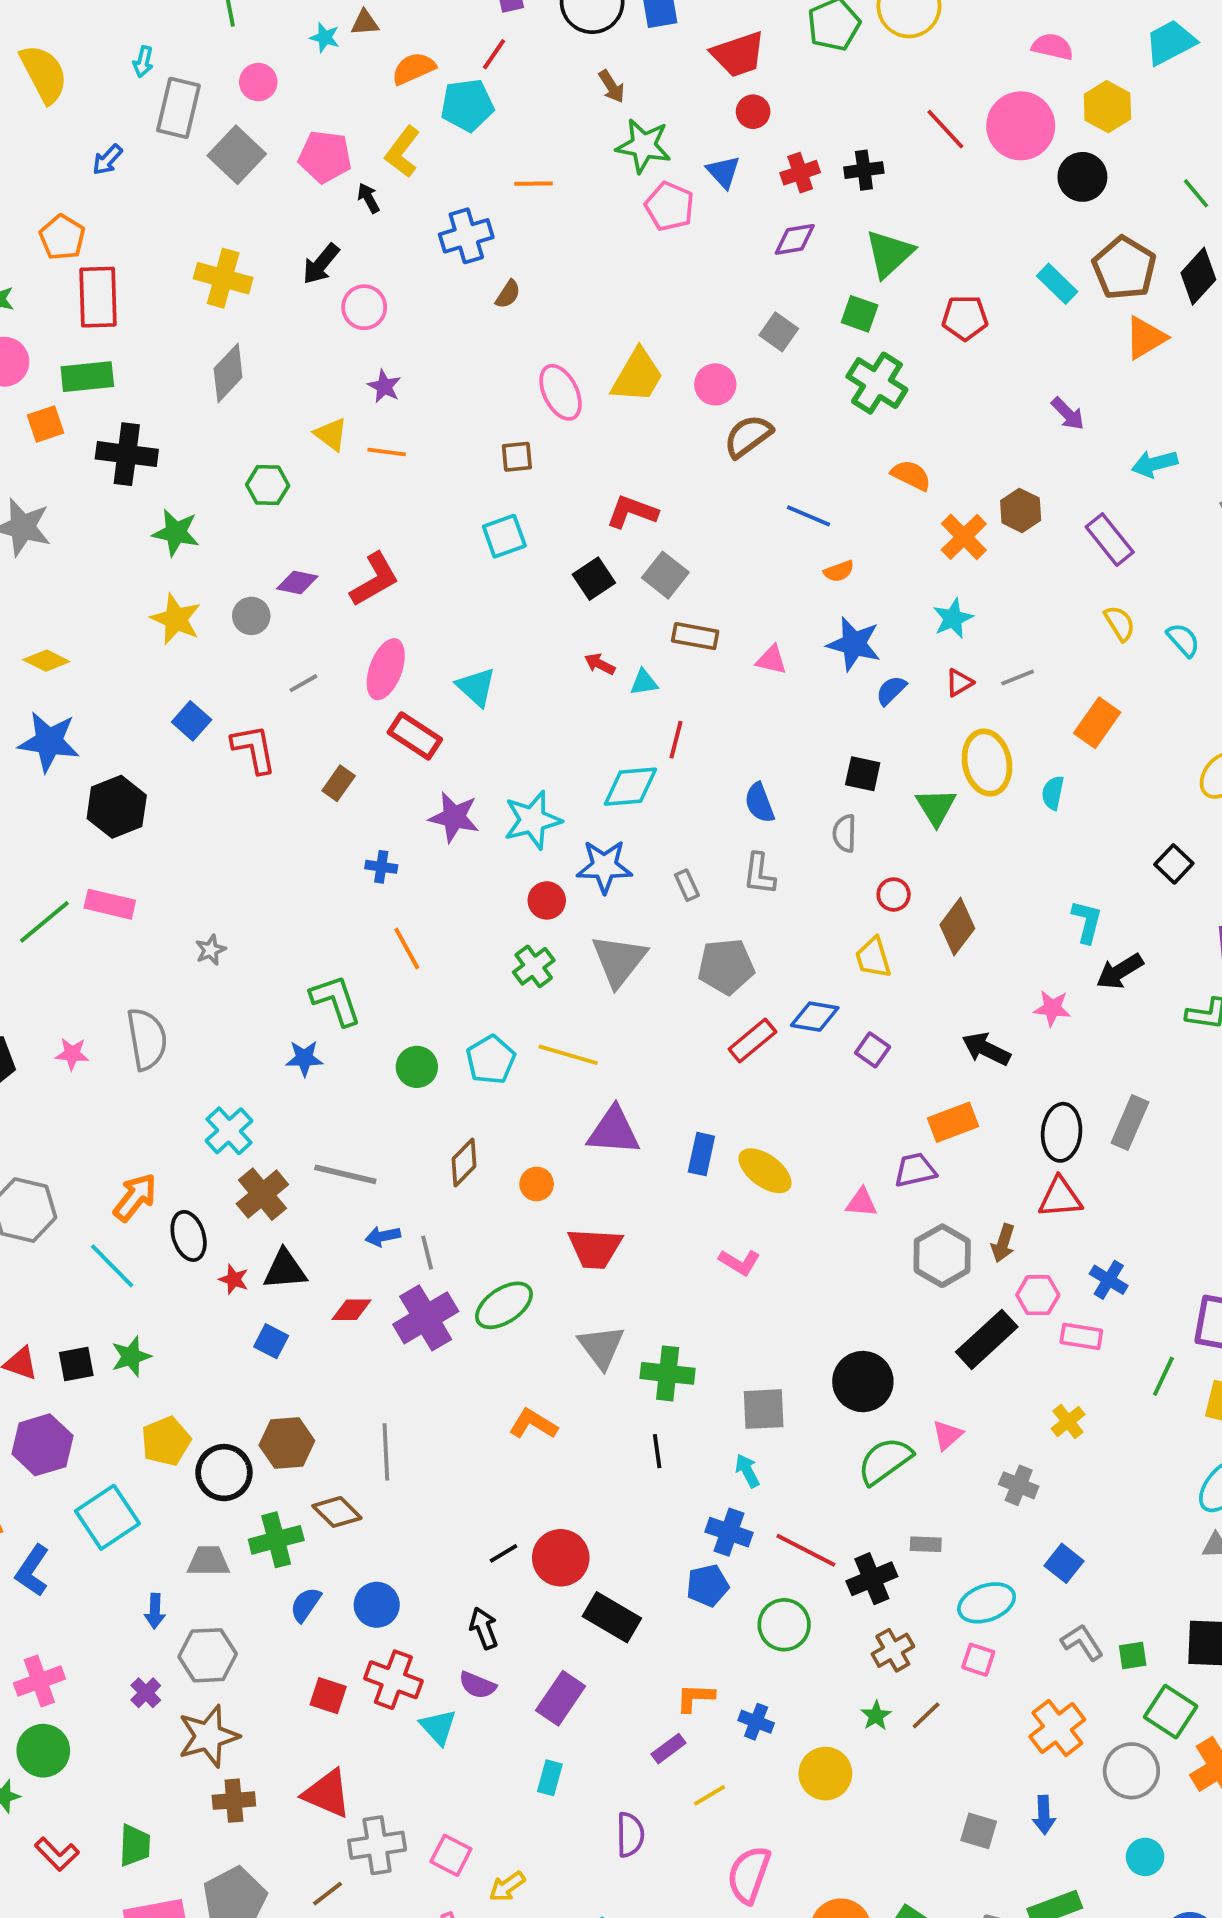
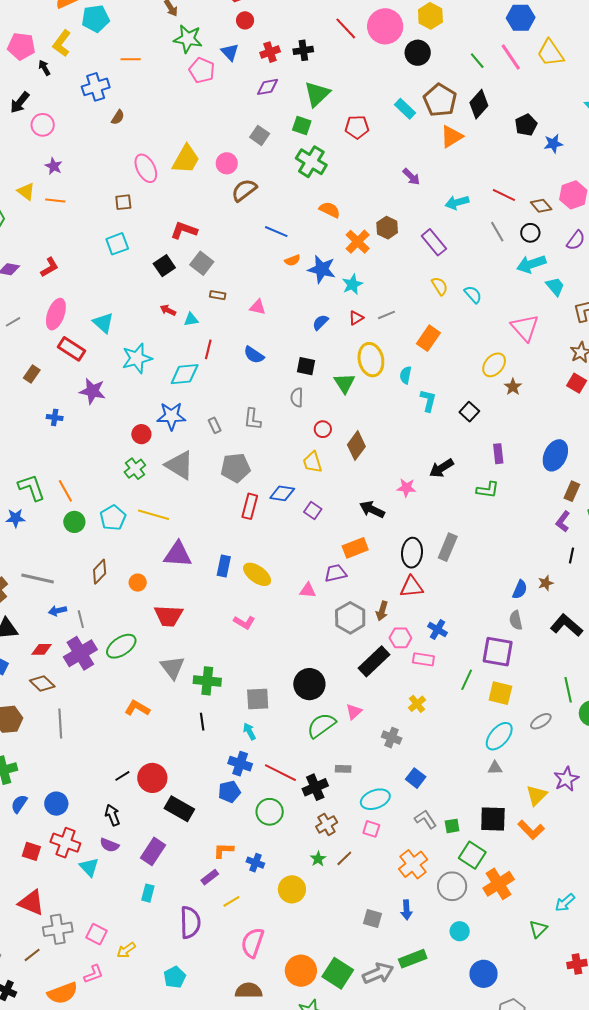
red L-shape: (374, 580) -> (50, 267), size x0.7
brown rectangle: (695, 636) -> (218, 295), size x0.7
blue star: (854, 644) -> (322, 269), moved
blue semicircle: (759, 803) -> (254, 355), moved, turned -35
cyan star: (533, 820) -> (137, 358), moved
cyan L-shape: (1087, 922) -> (428, 400), moved
orange line: (407, 948) -> (65, 491), moved
gray triangle: (619, 960) -> (180, 465), turned -36
red rectangle: (752, 1040) -> (250, 506), turned -35
brown diamond: (337, 1512) -> (42, 684), moved
purple semicircle: (630, 1835) -> (190, 922), size x1.4

